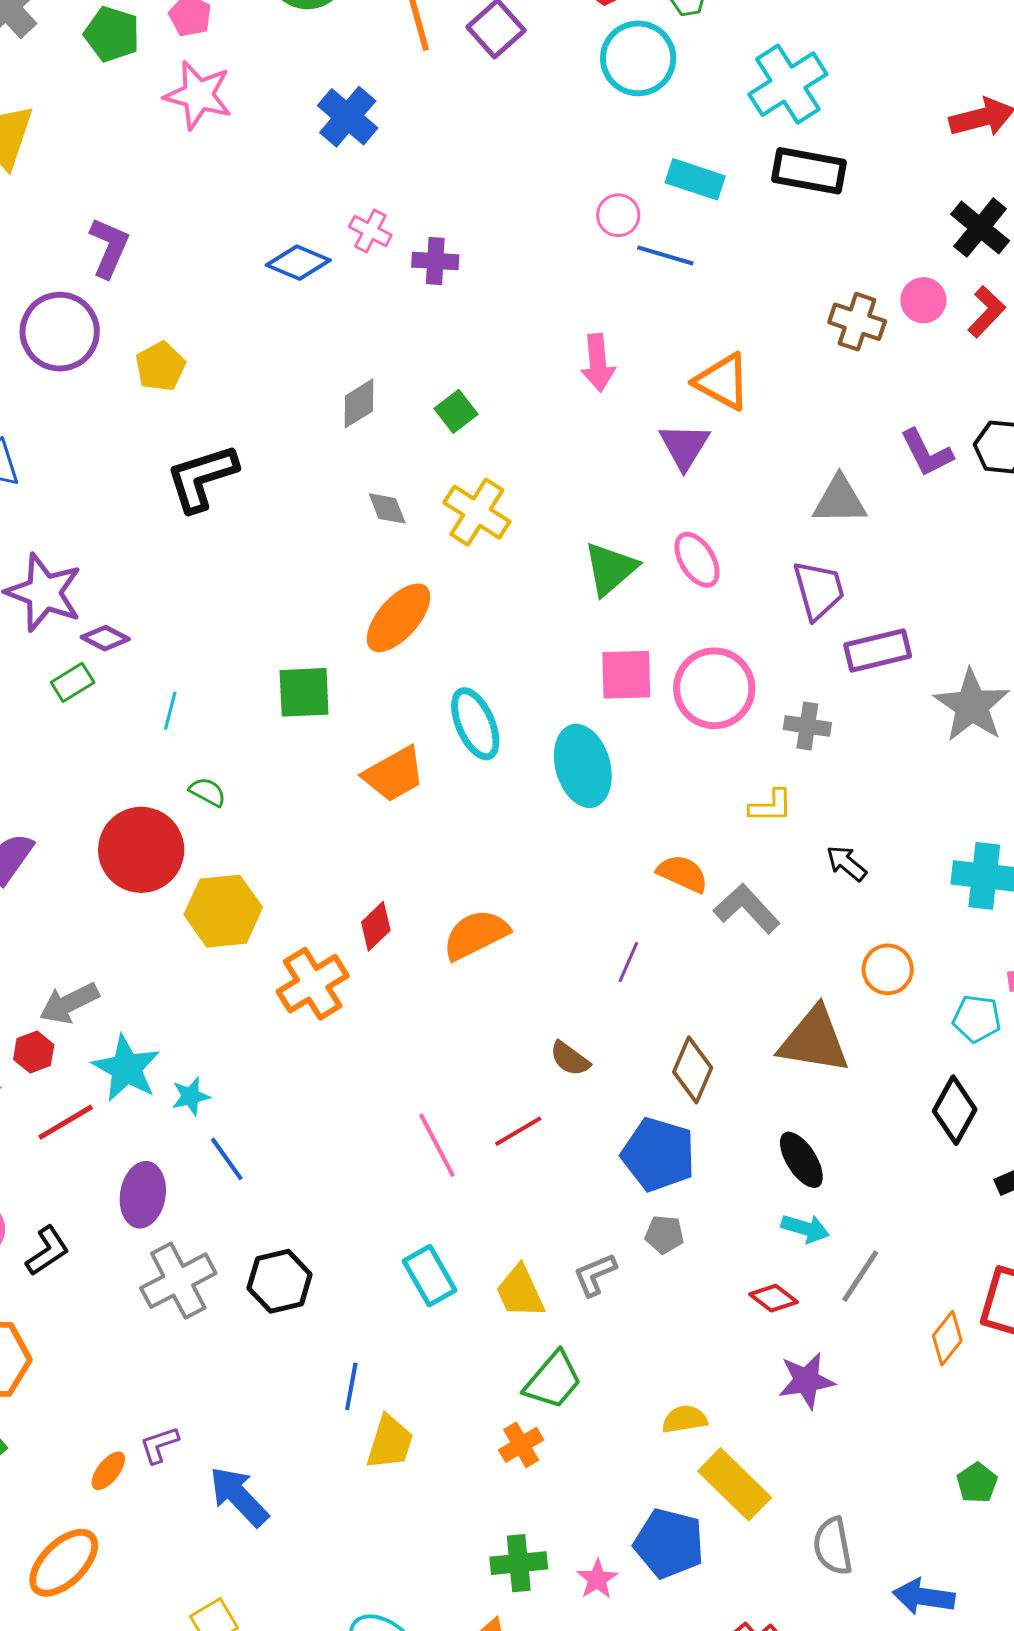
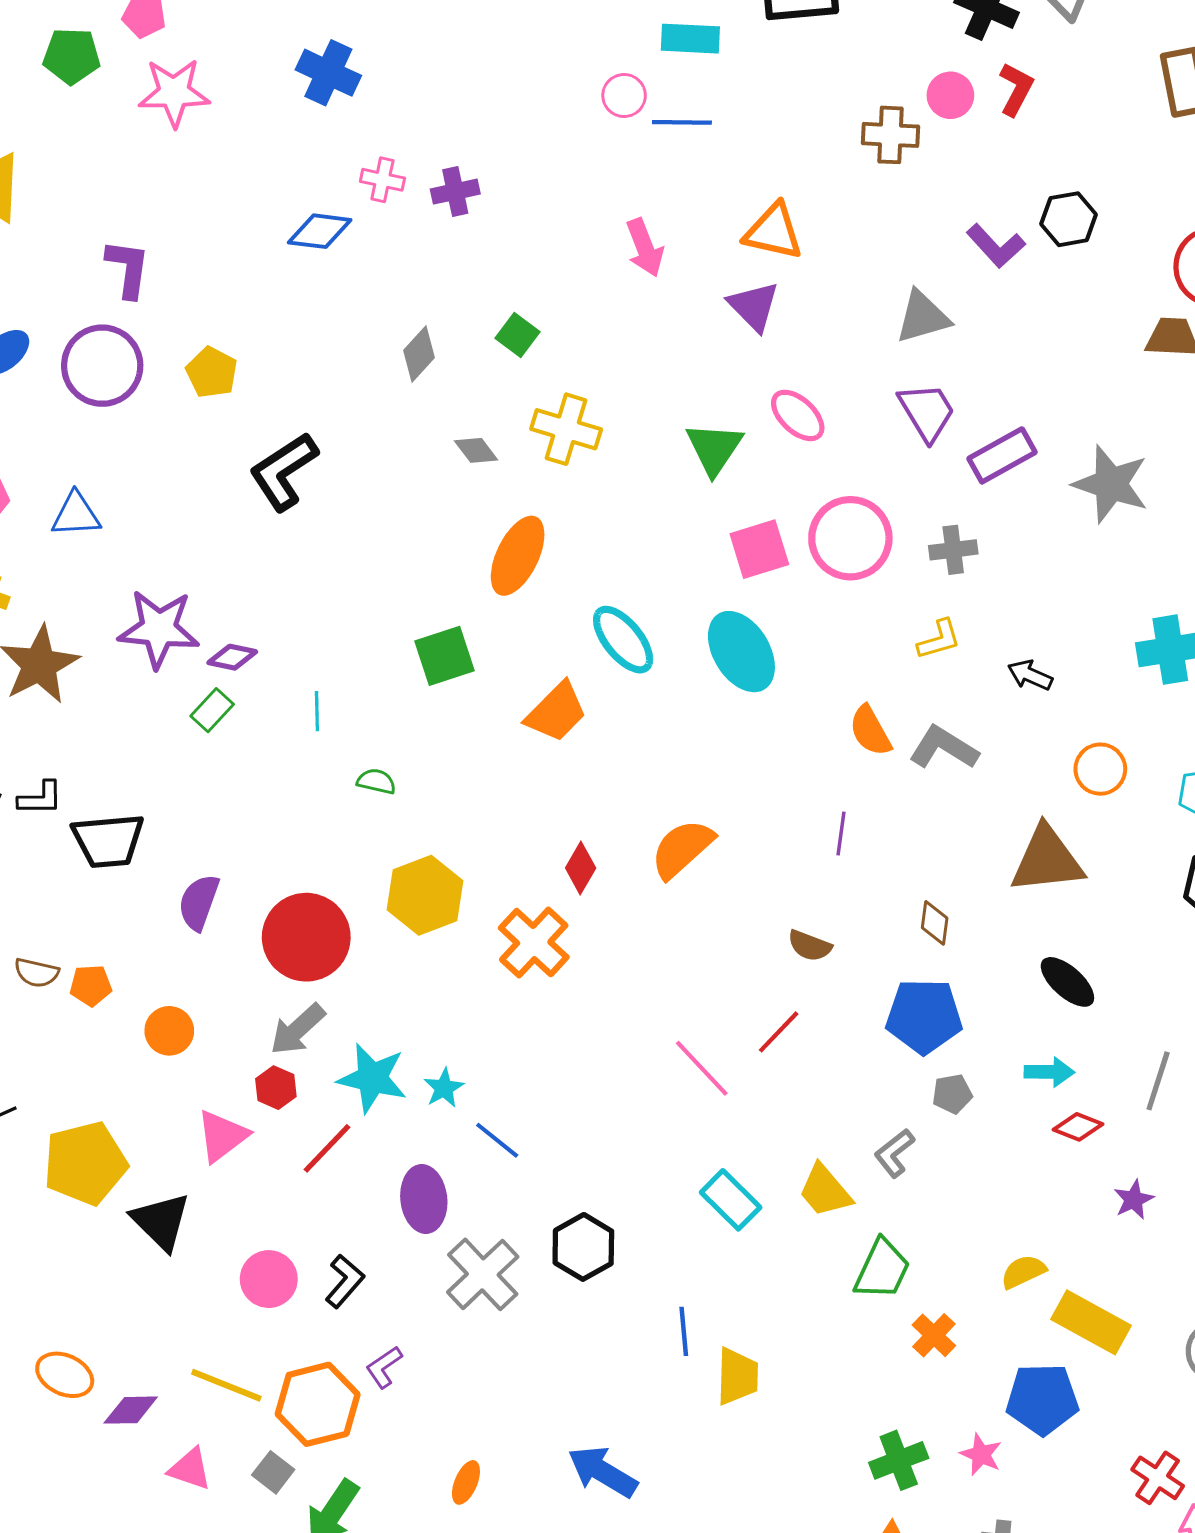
red circle: (141, 850) -> (306, 937), moved
orange semicircle: (683, 874) -> (870, 731), turned -128
brown diamond: (693, 1070) -> (935, 923), size x0.7
cyan arrow: (805, 1228) -> (1049, 1072), moved
purple star: (806, 1381) -> (1134, 1200), size x0.7
purple L-shape: (159, 1445) -> (384, 1367), moved
orange cross: (521, 1445) -> (934, 1335), moved

